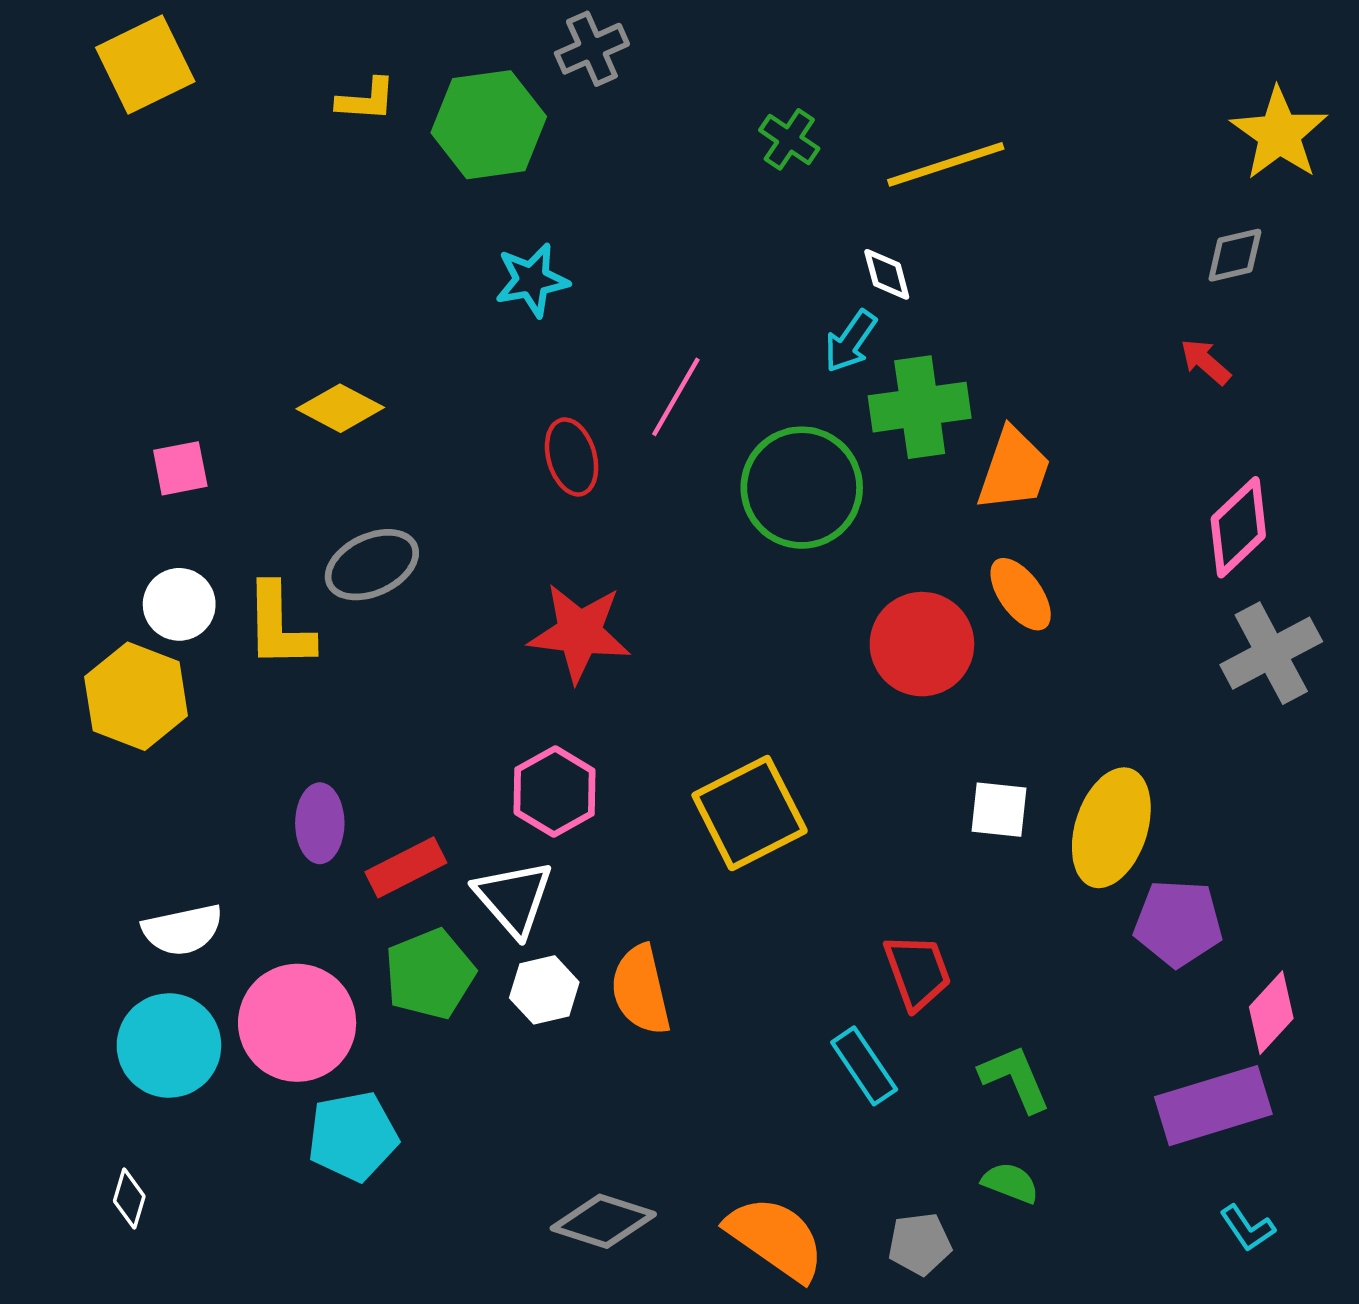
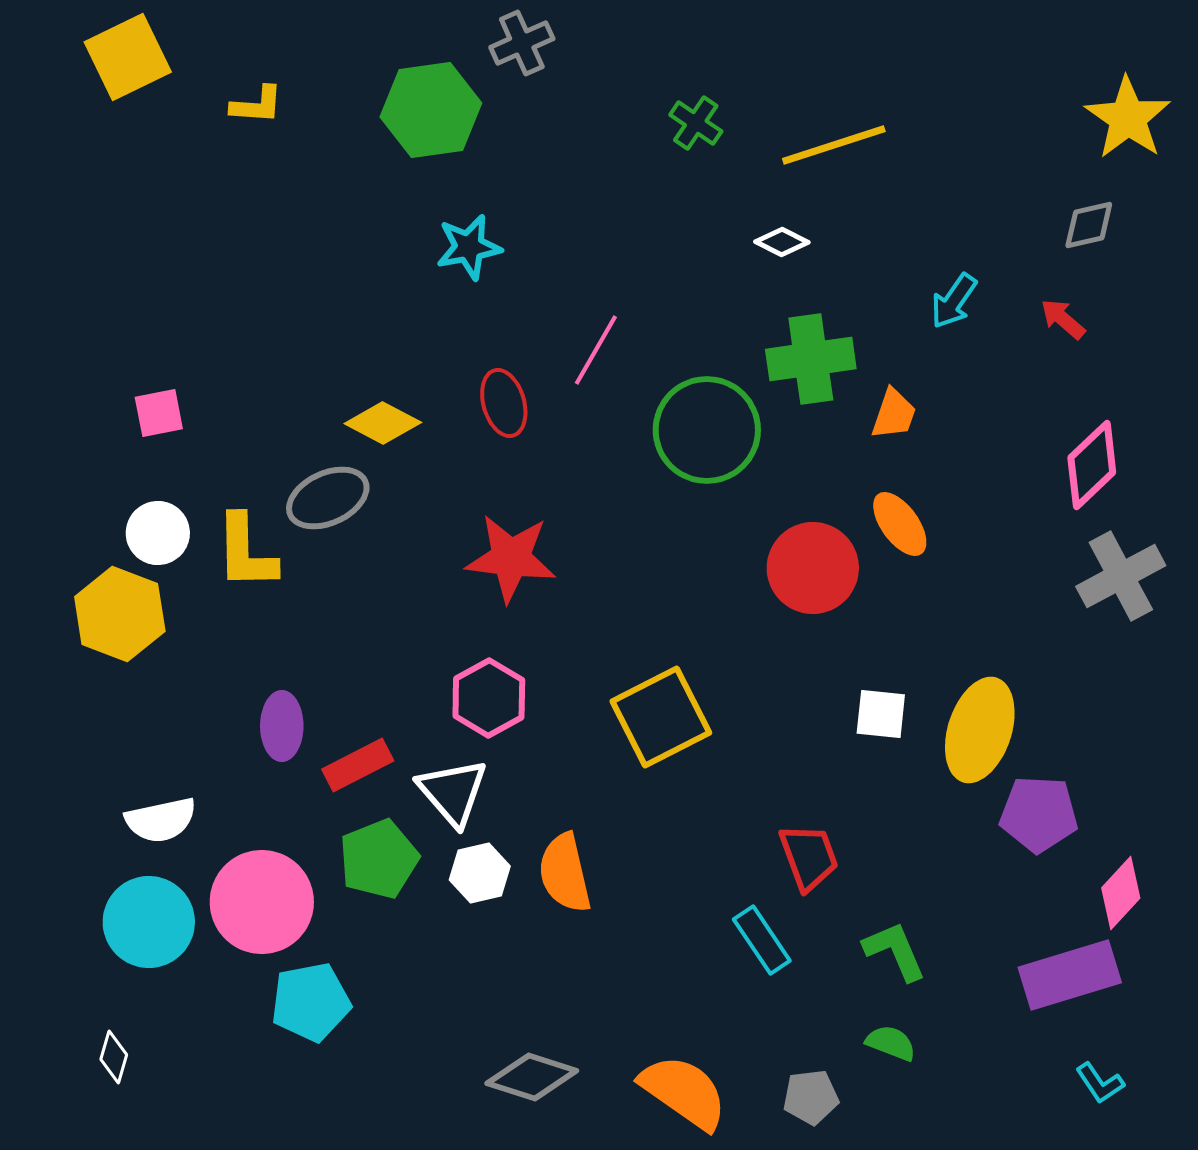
yellow L-shape: (366, 100) -> (257, 105), moved
white diamond: (887, 274) -> (782, 242), turned -48
cyan arrow: (850, 341) -> (954, 301), moved
yellow diamond: (340, 408) -> (383, 423), moved
orange trapezoid: (1014, 469) -> (894, 414), size x0.7

